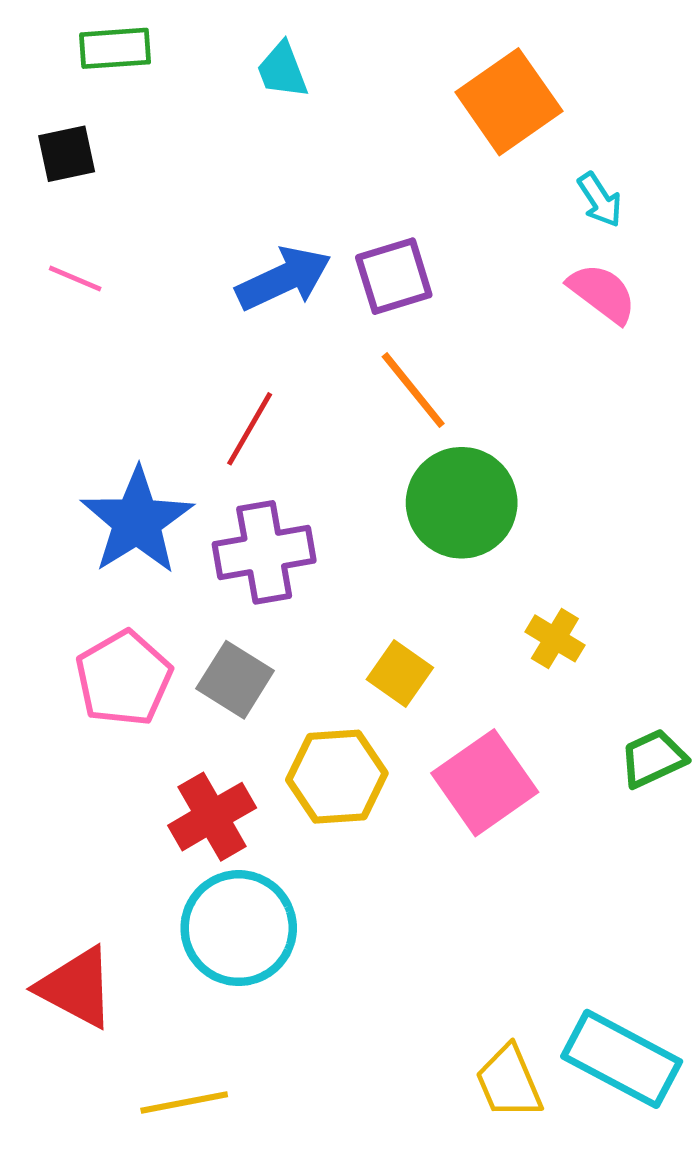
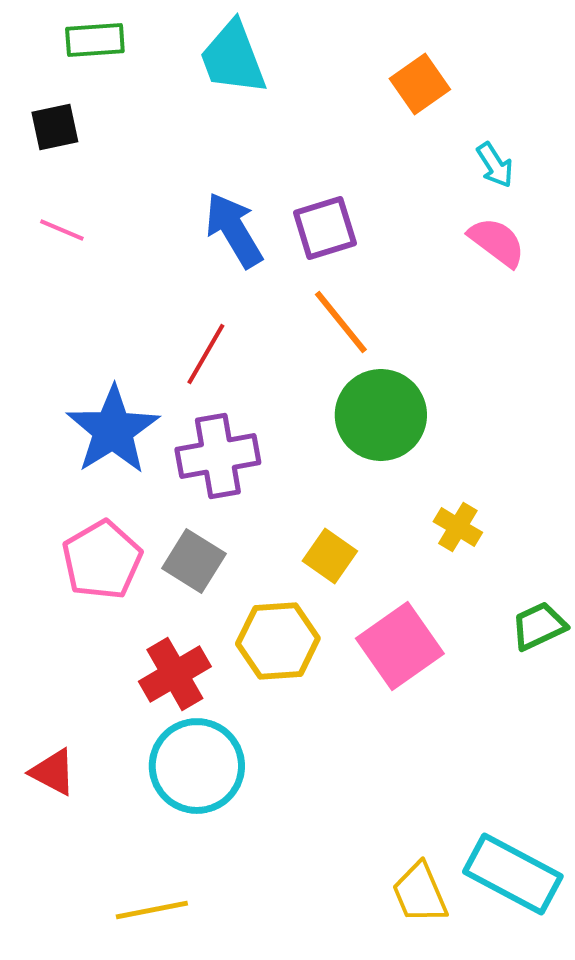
cyan trapezoid: (282, 70) -> (233, 58), size x1.6
orange square: (509, 102) -> (420, 84), size x0.7
blue arrow: (284, 279) -> (234, 230), turned -96
red triangle: (76, 987) -> (53, 772), moved, size x0.7

